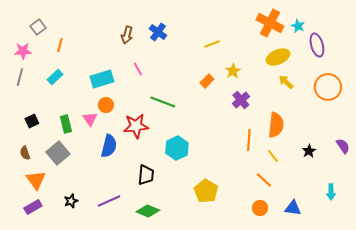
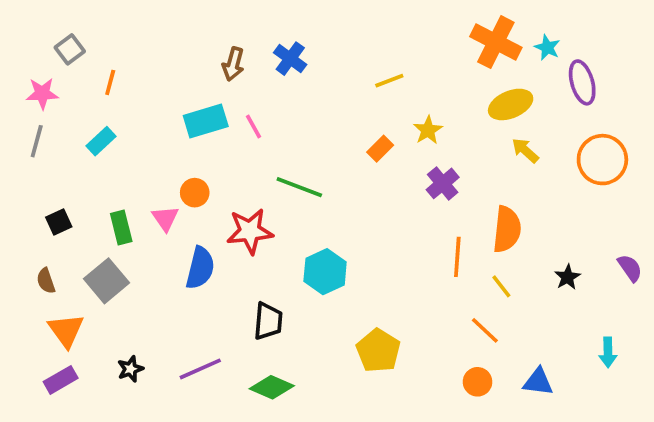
cyan rectangle: (102, 79) -> (206, 121), moved

